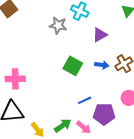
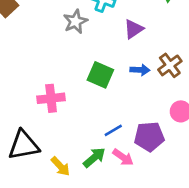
gray star: (58, 25) -> (75, 21), turned -30
pink cross: (15, 79) -> (51, 98), moved
blue line: (85, 100) -> (113, 130), moved

